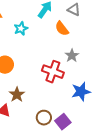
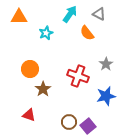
gray star: (72, 56) -> (106, 64), moved
brown star: (17, 95) -> (43, 89), moved

